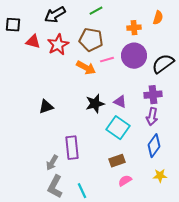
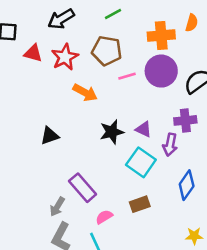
orange cross: (134, 28) -> (161, 36), size x1.5
orange arrow: (86, 68) -> (85, 93), moved
purple arrow: (152, 117) -> (170, 145), moved
purple rectangle: (72, 148) -> (83, 188), turned -35
yellow star: (160, 176) -> (194, 236), moved
pink semicircle: (125, 181) -> (104, 217), moved

